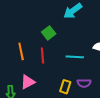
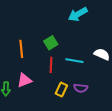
green square: (49, 33) -> (51, 43), moved
red line: (43, 56) -> (51, 65), moved

